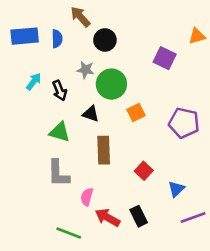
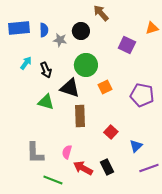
brown arrow: (80, 17) -> (101, 13), moved
gray star: (86, 70) -> (60, 40), moved
black triangle: (91, 114) -> (70, 88), size x1.5
gray L-shape: (58, 173) -> (35, 153), moved

